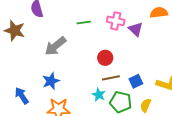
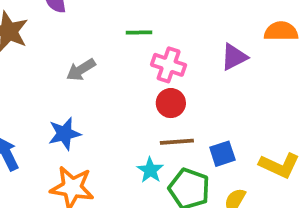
pink cross: (116, 21) -> (169, 65), moved
purple triangle: (136, 29) -> (234, 57), turned 42
gray arrow: (55, 46) -> (81, 70), size x0.7

